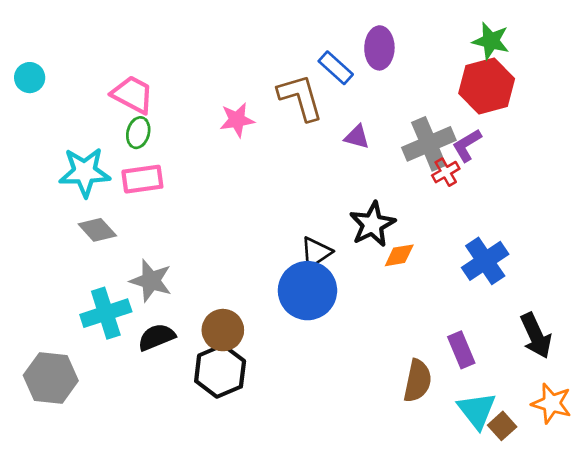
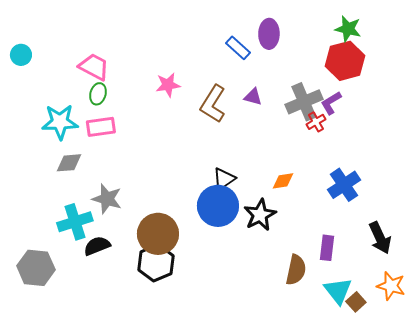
brown L-shape: (300, 97) -> (213, 104), moved, turned -132
black star: (372, 224) -> (260, 215), moved
gray diamond: (97, 230) -> (69, 163), turned -52
brown circle: (223, 330) -> (158, 234), size x1.4
black semicircle: (157, 337) -> (97, 246), moved
purple rectangle: (461, 350) -> (327, 248), turned 30

